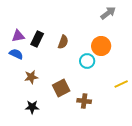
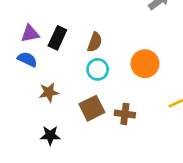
orange circle: (101, 46) -> (145, 64), moved
cyan circle: (87, 61) -> (98, 69), moved
brown cross: (84, 101) -> (125, 114), moved

